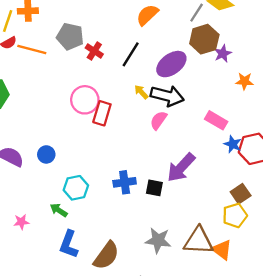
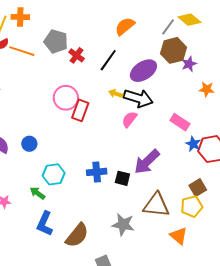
yellow arrow: (141, 92) -> (116, 94), turned -32
brown triangle: (199, 241) -> (156, 205), moved

